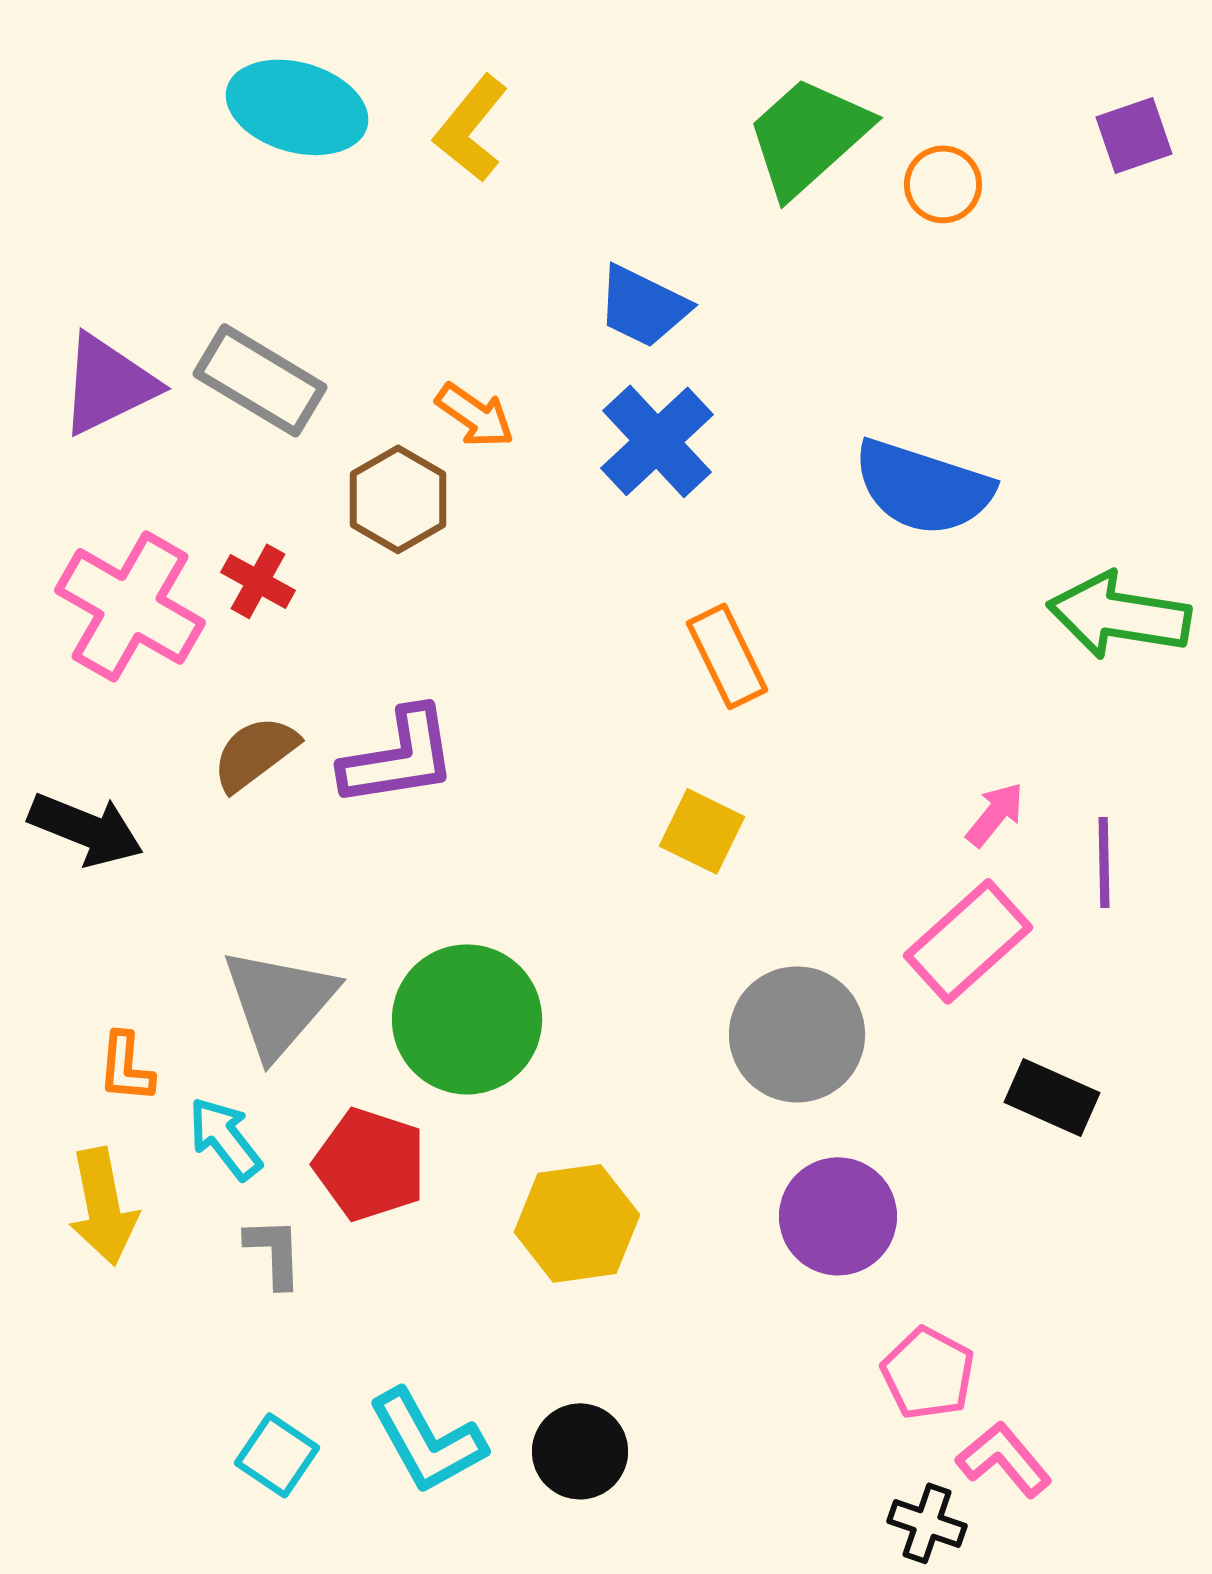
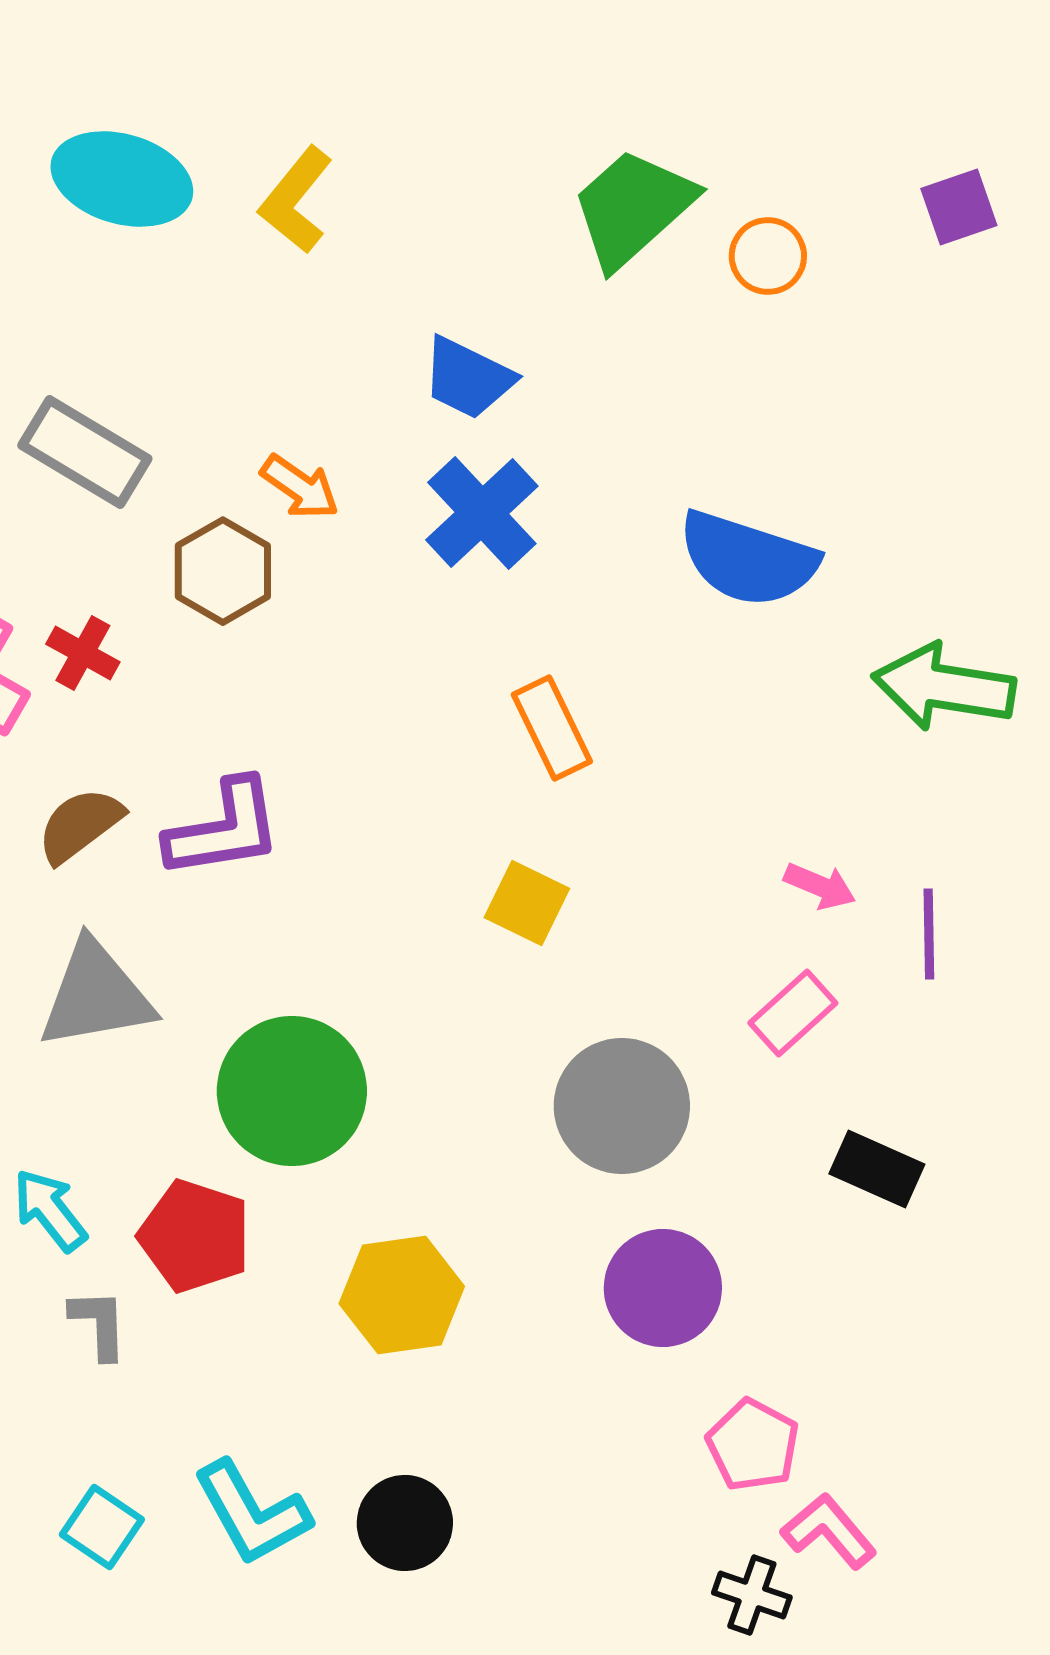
pink arrow: (995, 814) -> (820, 886), turned 74
pink rectangle: (968, 941) -> (793, 1013), size x0.7
gray triangle: (279, 1002) -> (96, 995), moved, turned 39

